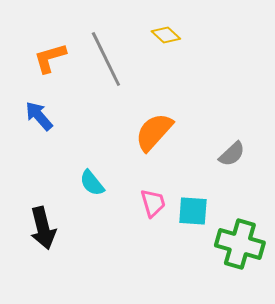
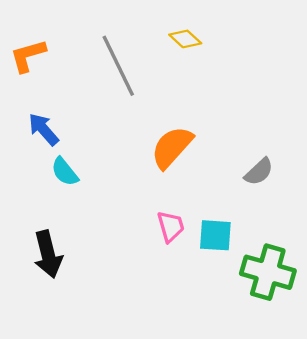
orange L-shape: (50, 58) -> (28, 56), moved
cyan semicircle: (92, 183) -> (65, 172), moved

